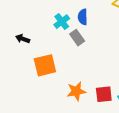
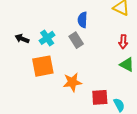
cyan cross: (62, 22) -> (47, 38), moved
orange star: (76, 91) -> (72, 82), moved

